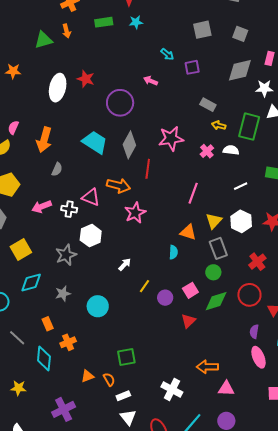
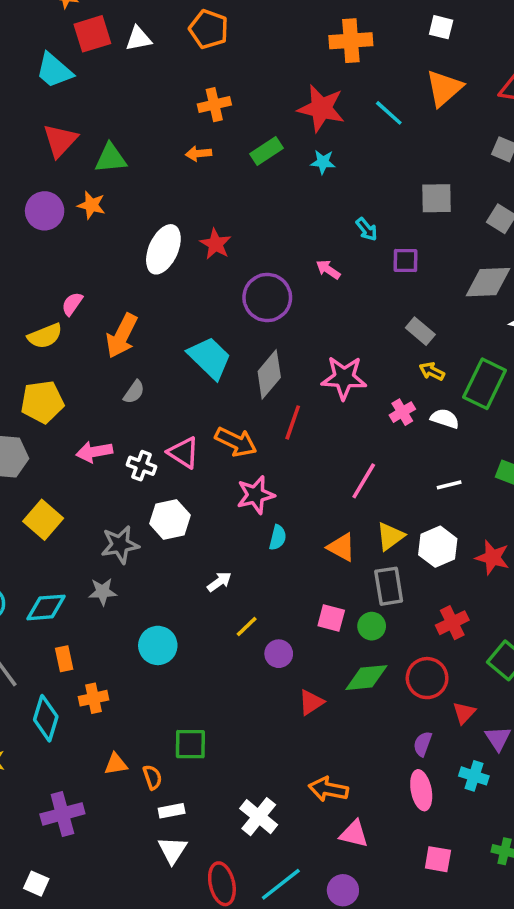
green rectangle: (104, 22) -> (267, 151), turned -36
orange arrow: (66, 31) -> (198, 154), turned 88
green triangle: (43, 40) -> (111, 158), moved
yellow square: (21, 250) -> (43, 520), turned -30
cyan semicircle: (173, 252) -> (278, 538), moved
cyan diamond: (31, 283) -> (46, 607), moved
pink square: (190, 290) -> (331, 618), moved, turned 35
gray star: (63, 294) -> (103, 592), moved

